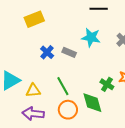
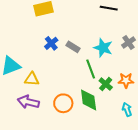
cyan star: (91, 38) -> (103, 48), moved
green line: (63, 86) -> (91, 69), moved

